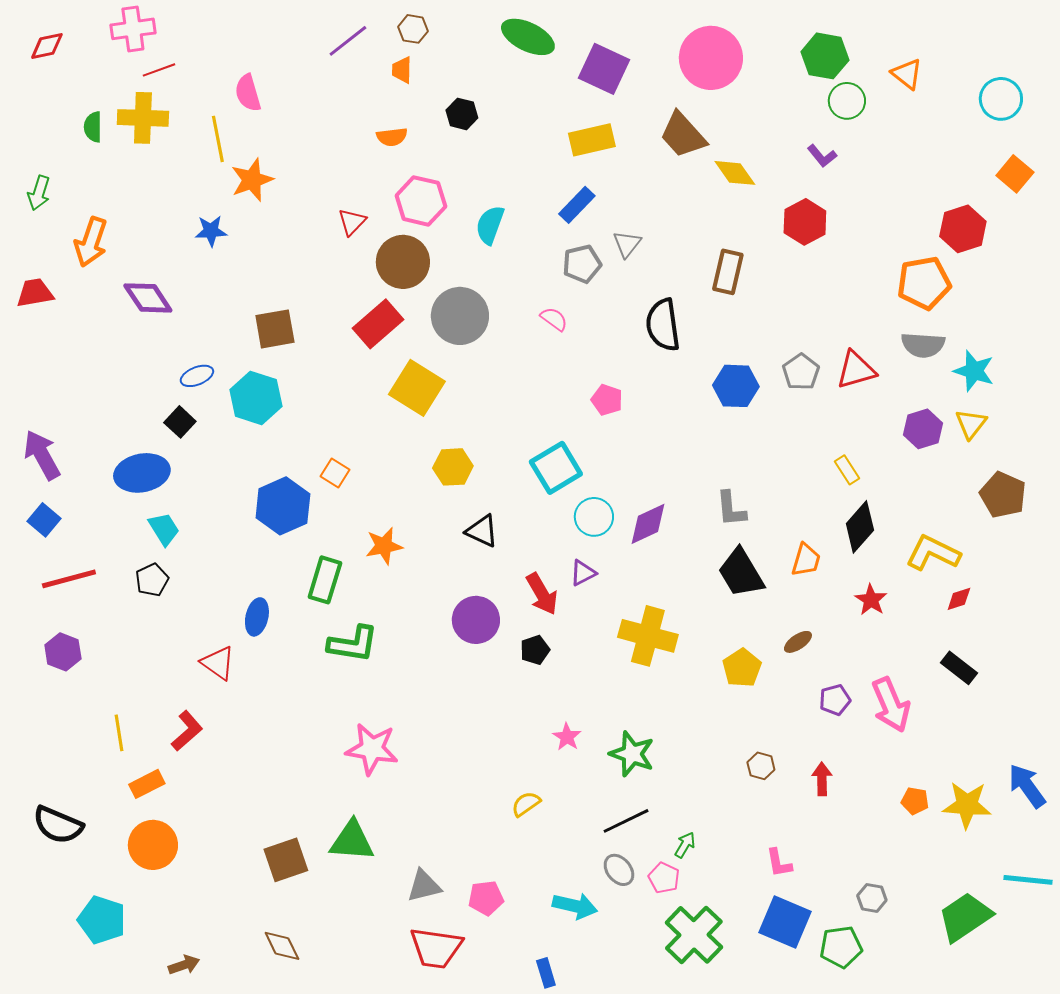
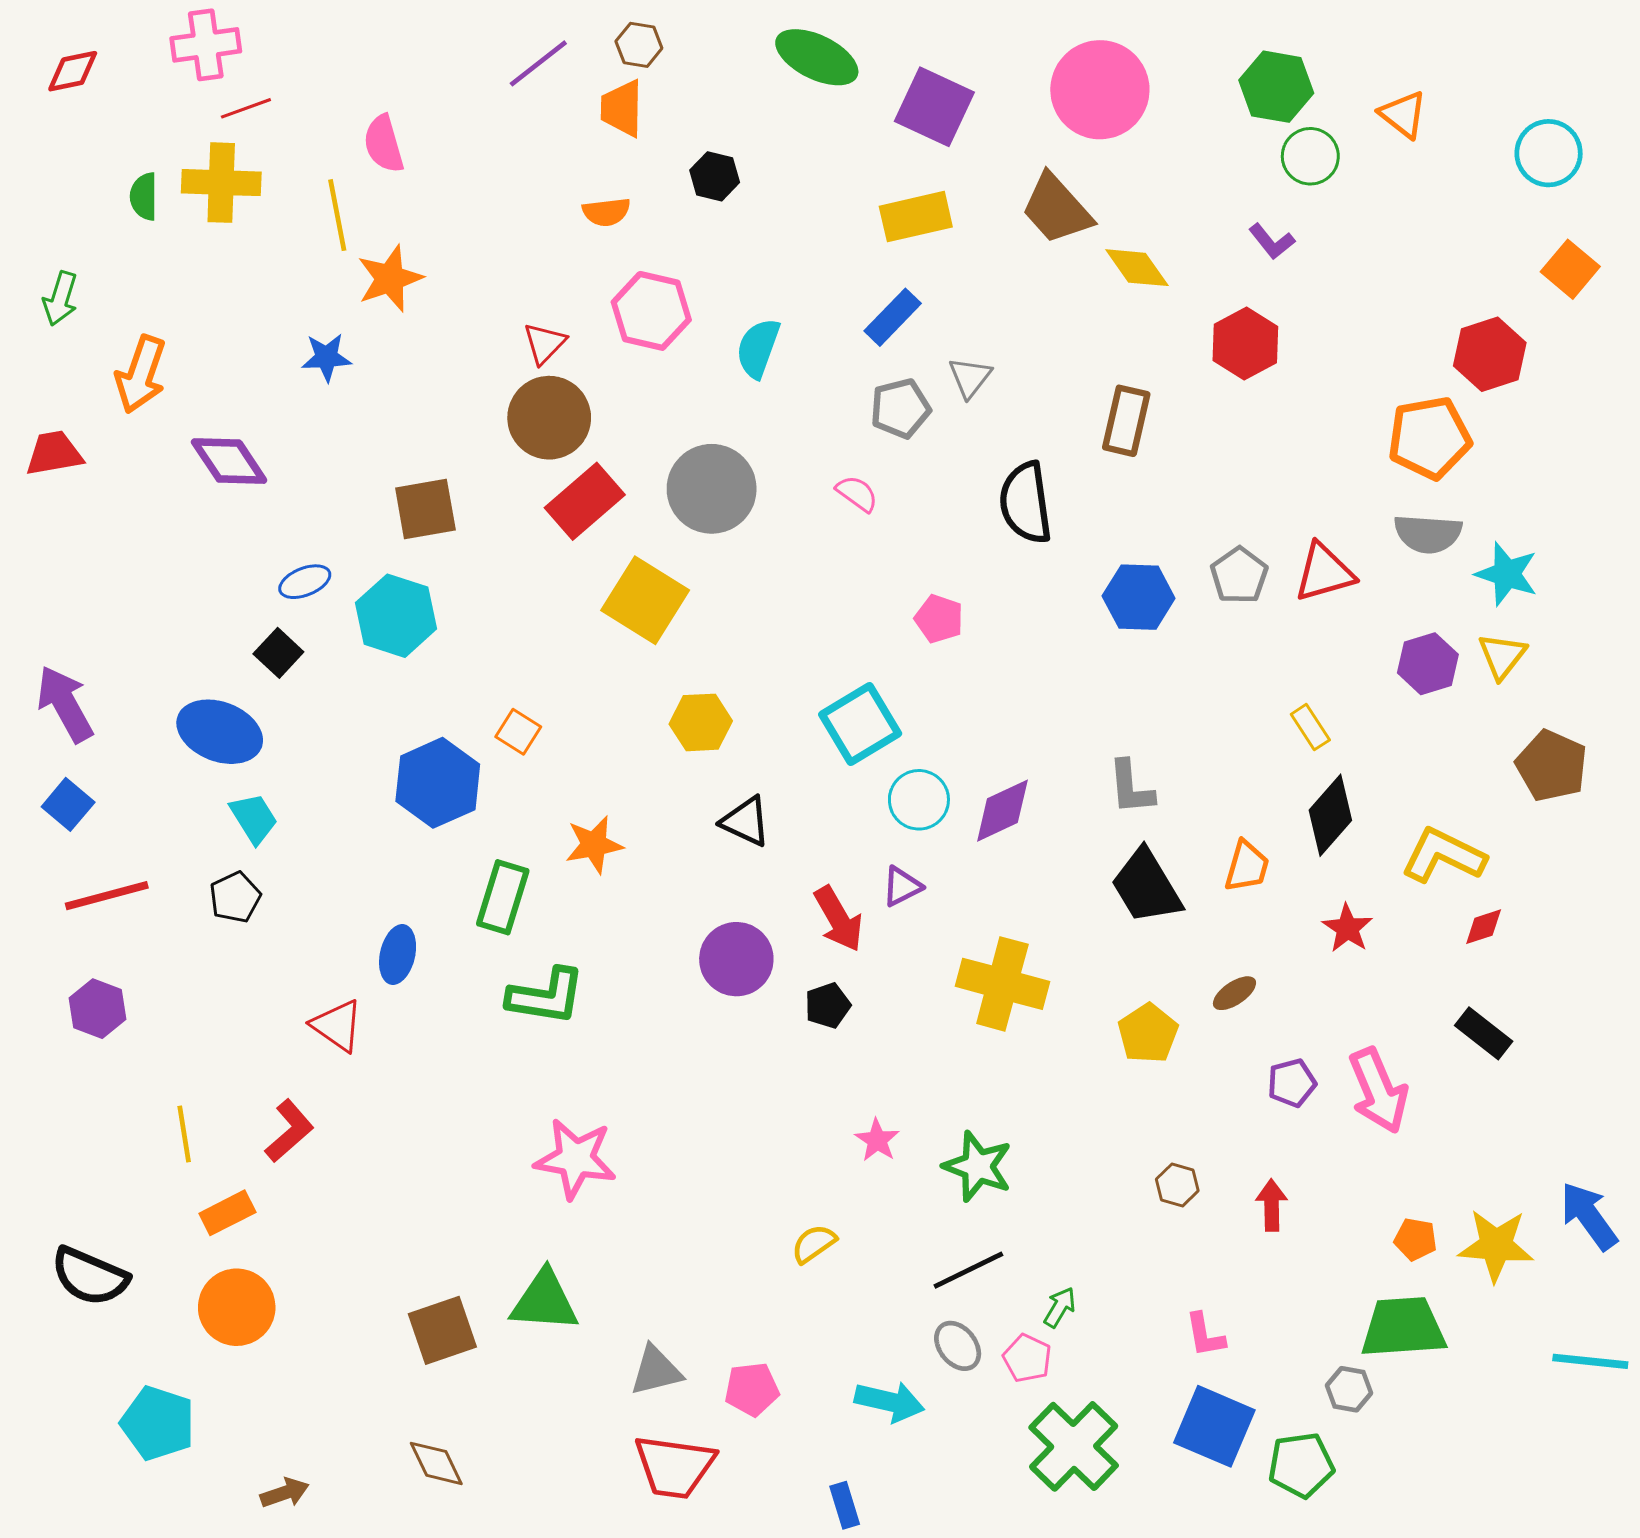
orange trapezoid: (402, 70) -> (622, 108), size x1.4
brown circle: (403, 262) -> (549, 418), moved
blue ellipse: (142, 473) -> (220, 732), turned 32
green trapezoid: (965, 917) -> (1403, 1327), moved, turned 30

